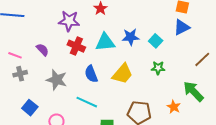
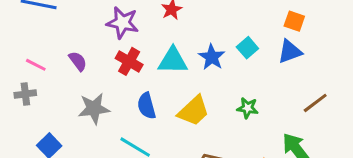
blue star: (131, 37) -> (212, 57), turned 30
cyan square: (156, 41) -> (247, 48), moved
gray cross: (20, 74) -> (25, 94), moved
gray star: (57, 80) -> (94, 109), turned -30

